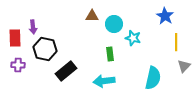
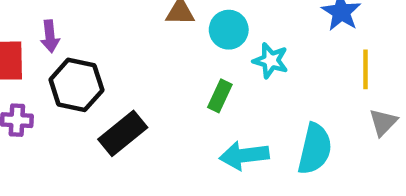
green rectangle: (110, 54) -> (220, 96), turned 32
cyan arrow: (104, 81) -> (244, 155), moved

